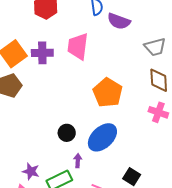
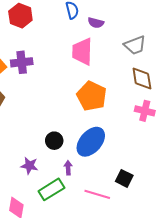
purple semicircle: (119, 21) -> (96, 23), size x0.7
pink trapezoid: (78, 46) -> (82, 52), moved
purple star: (31, 171) -> (29, 166), moved

